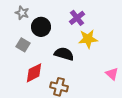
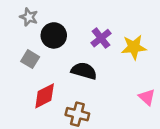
purple cross: (77, 18) -> (101, 38), moved
yellow star: (88, 39) -> (134, 47), moved

